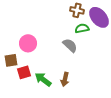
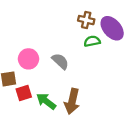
gray semicircle: (70, 45) -> (60, 61), moved
brown arrow: (65, 79) -> (72, 101), size x1.5

